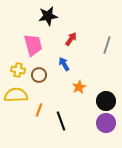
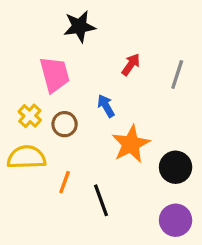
red arrow: (71, 39) -> (131, 65), moved
yellow cross: (18, 70) -> (30, 116), turned 32
orange star: (79, 87) -> (131, 144), size x1.6
purple circle: (106, 123) -> (176, 220), moved

